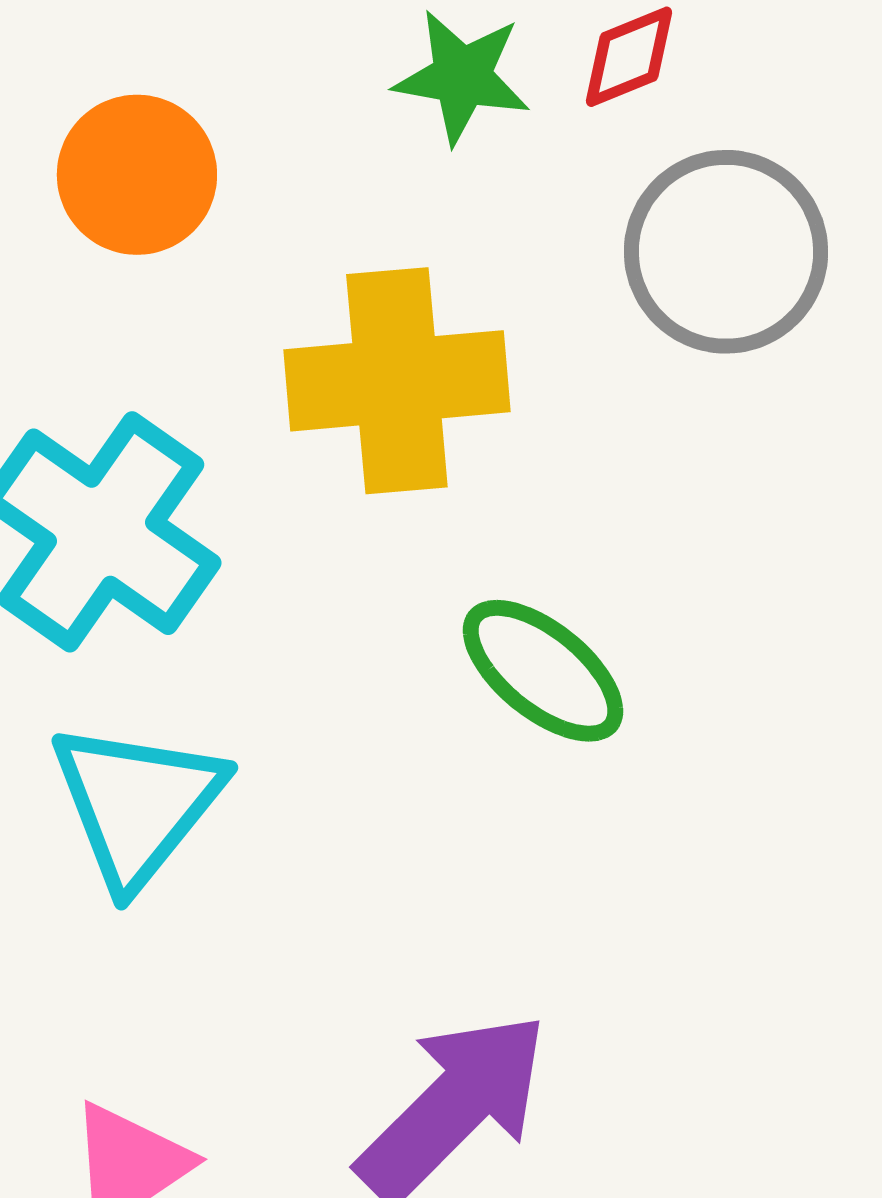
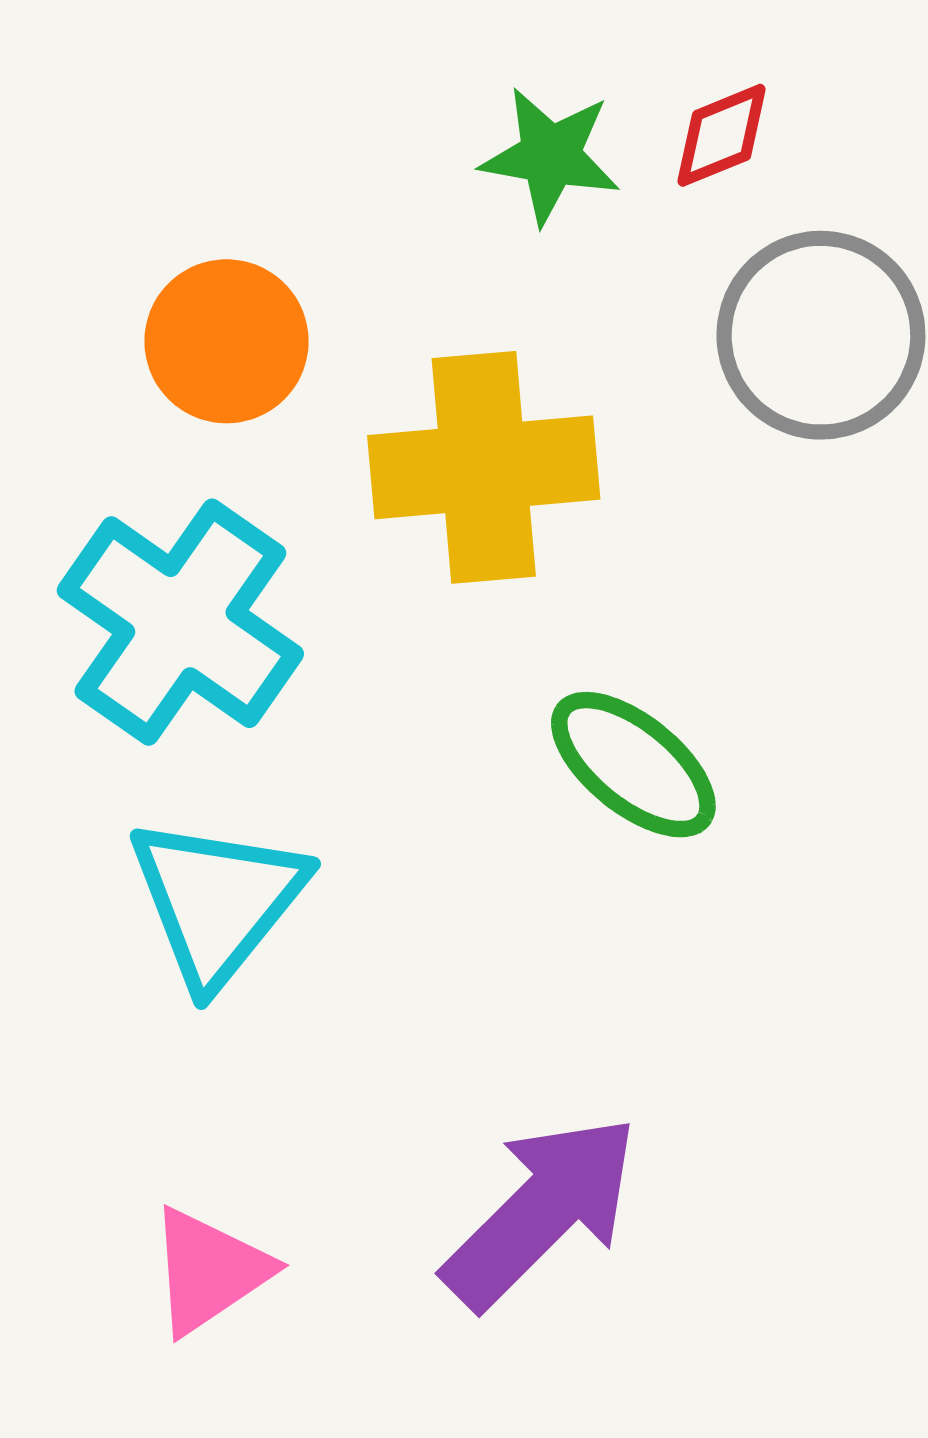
orange circle: (137, 175) -> (226, 341), moved

